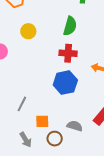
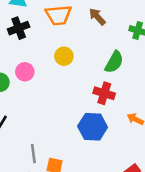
gray line: (22, 104) -> (33, 154), moved, turned -49

